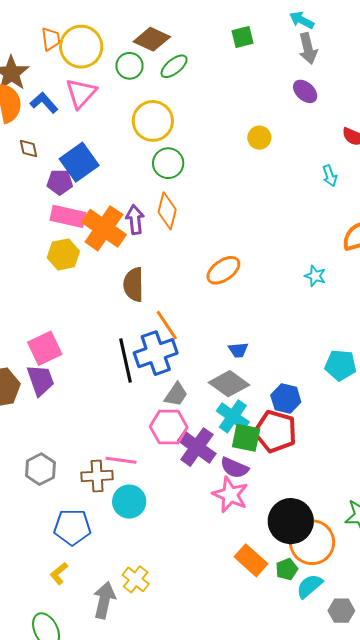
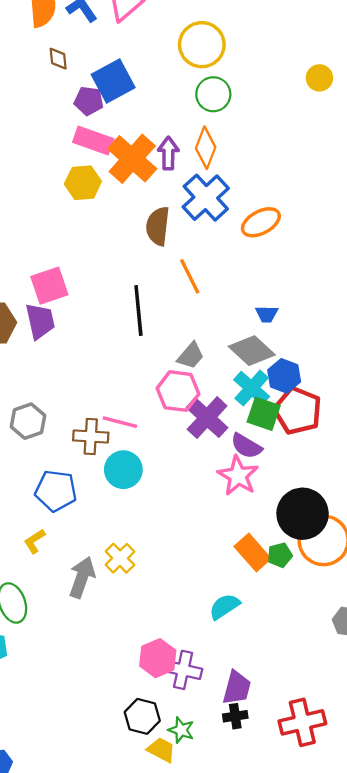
blue cross: (156, 353) -> (206, 198), moved, turned -30
blue hexagon: (286, 399) -> (284, 376), moved
green pentagon: (287, 569) -> (280, 555), moved
cyan semicircle: (309, 586) -> (224, 606), moved

